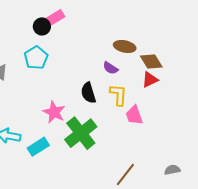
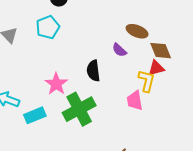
yellow L-shape: (118, 95) -> (146, 81), moved

